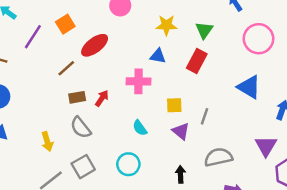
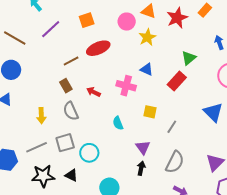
orange square: (65, 24) -> (87, 20), moved
yellow star: (166, 25) -> (147, 37), moved, turned 30
brown rectangle: (77, 97) -> (66, 86), moved, turned 56
red arrow: (102, 98) -> (93, 92), turned -112
purple triangle: (181, 131) -> (143, 147), moved
gray semicircle: (218, 157) -> (175, 162), turned 115
cyan circle: (128, 164) -> (89, 153), moved

